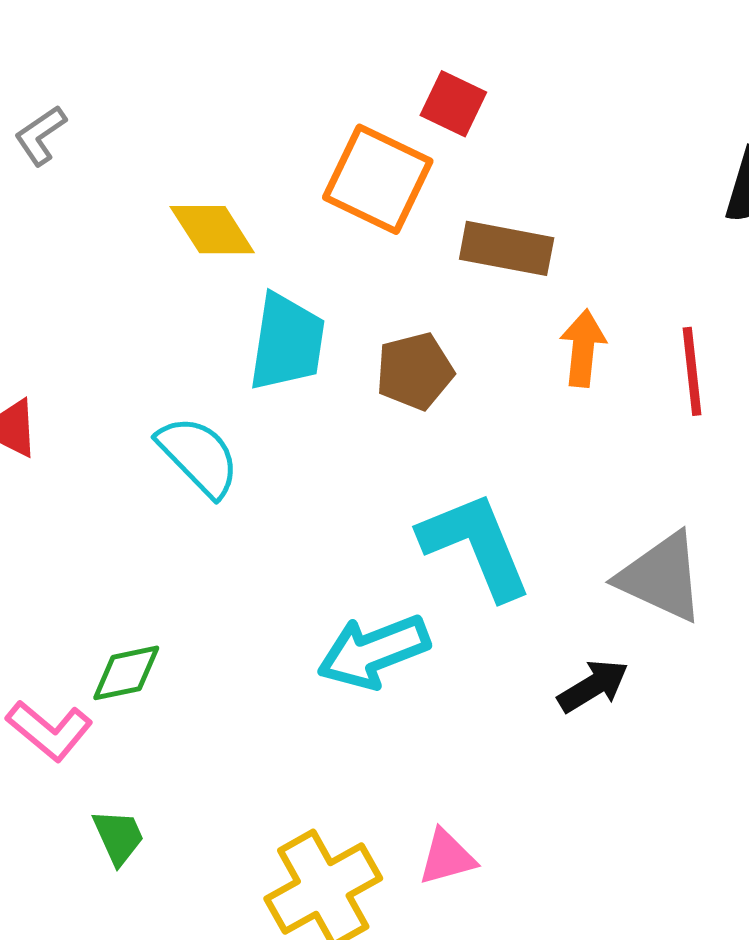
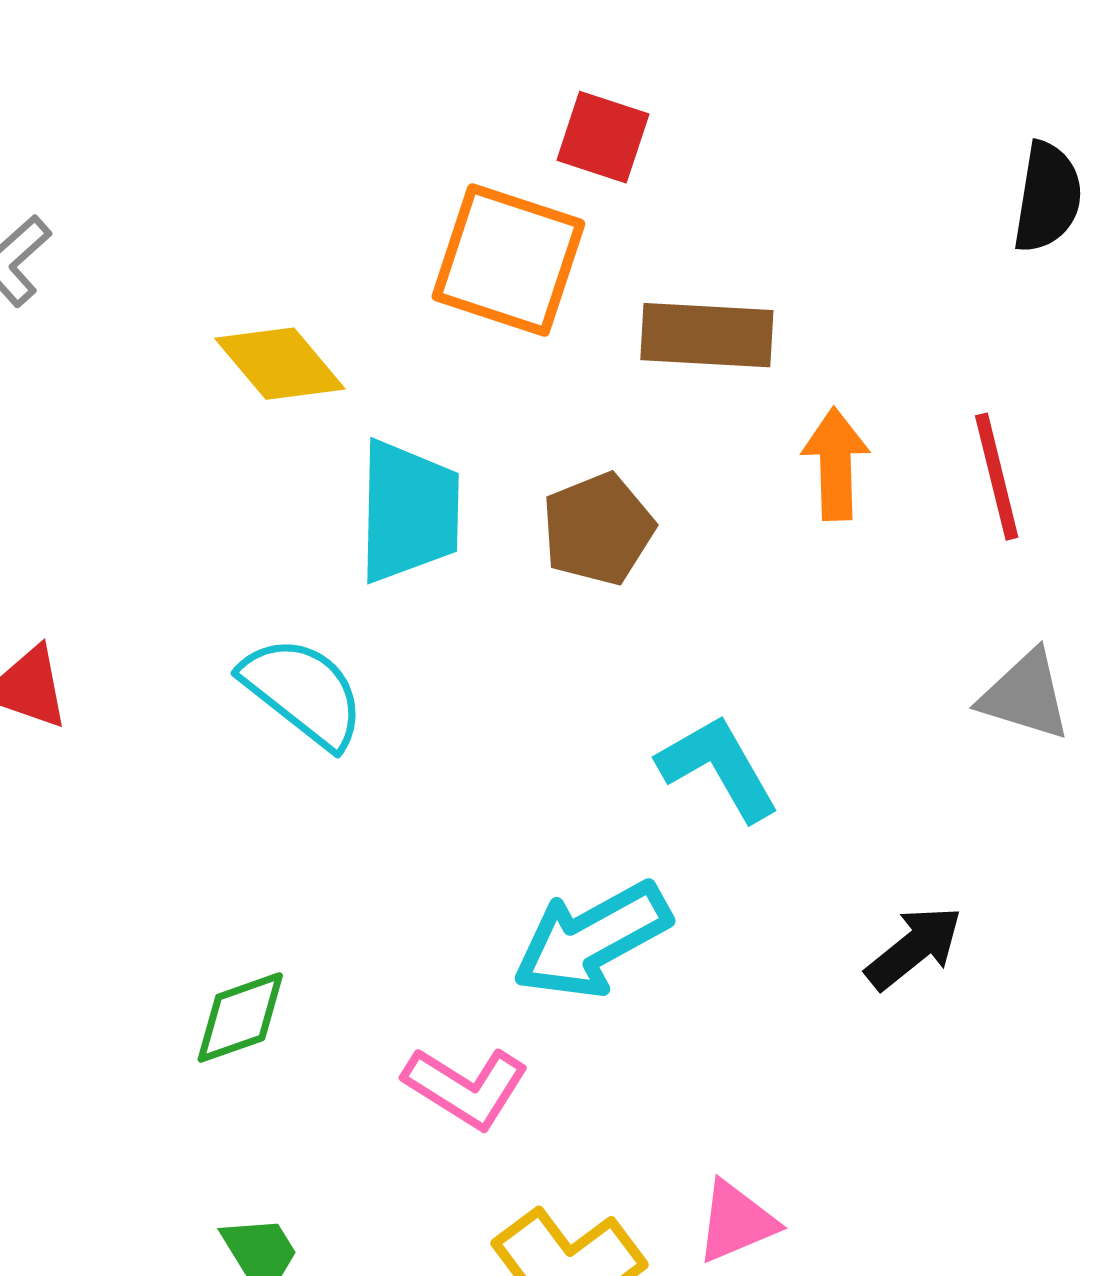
cyan L-shape: (476, 545) -> (718, 768), size x0.7
gray triangle: (661, 577) -> (1025, 695), moved, size x0.7
pink L-shape: (49, 730) -> (466, 1087), moved

